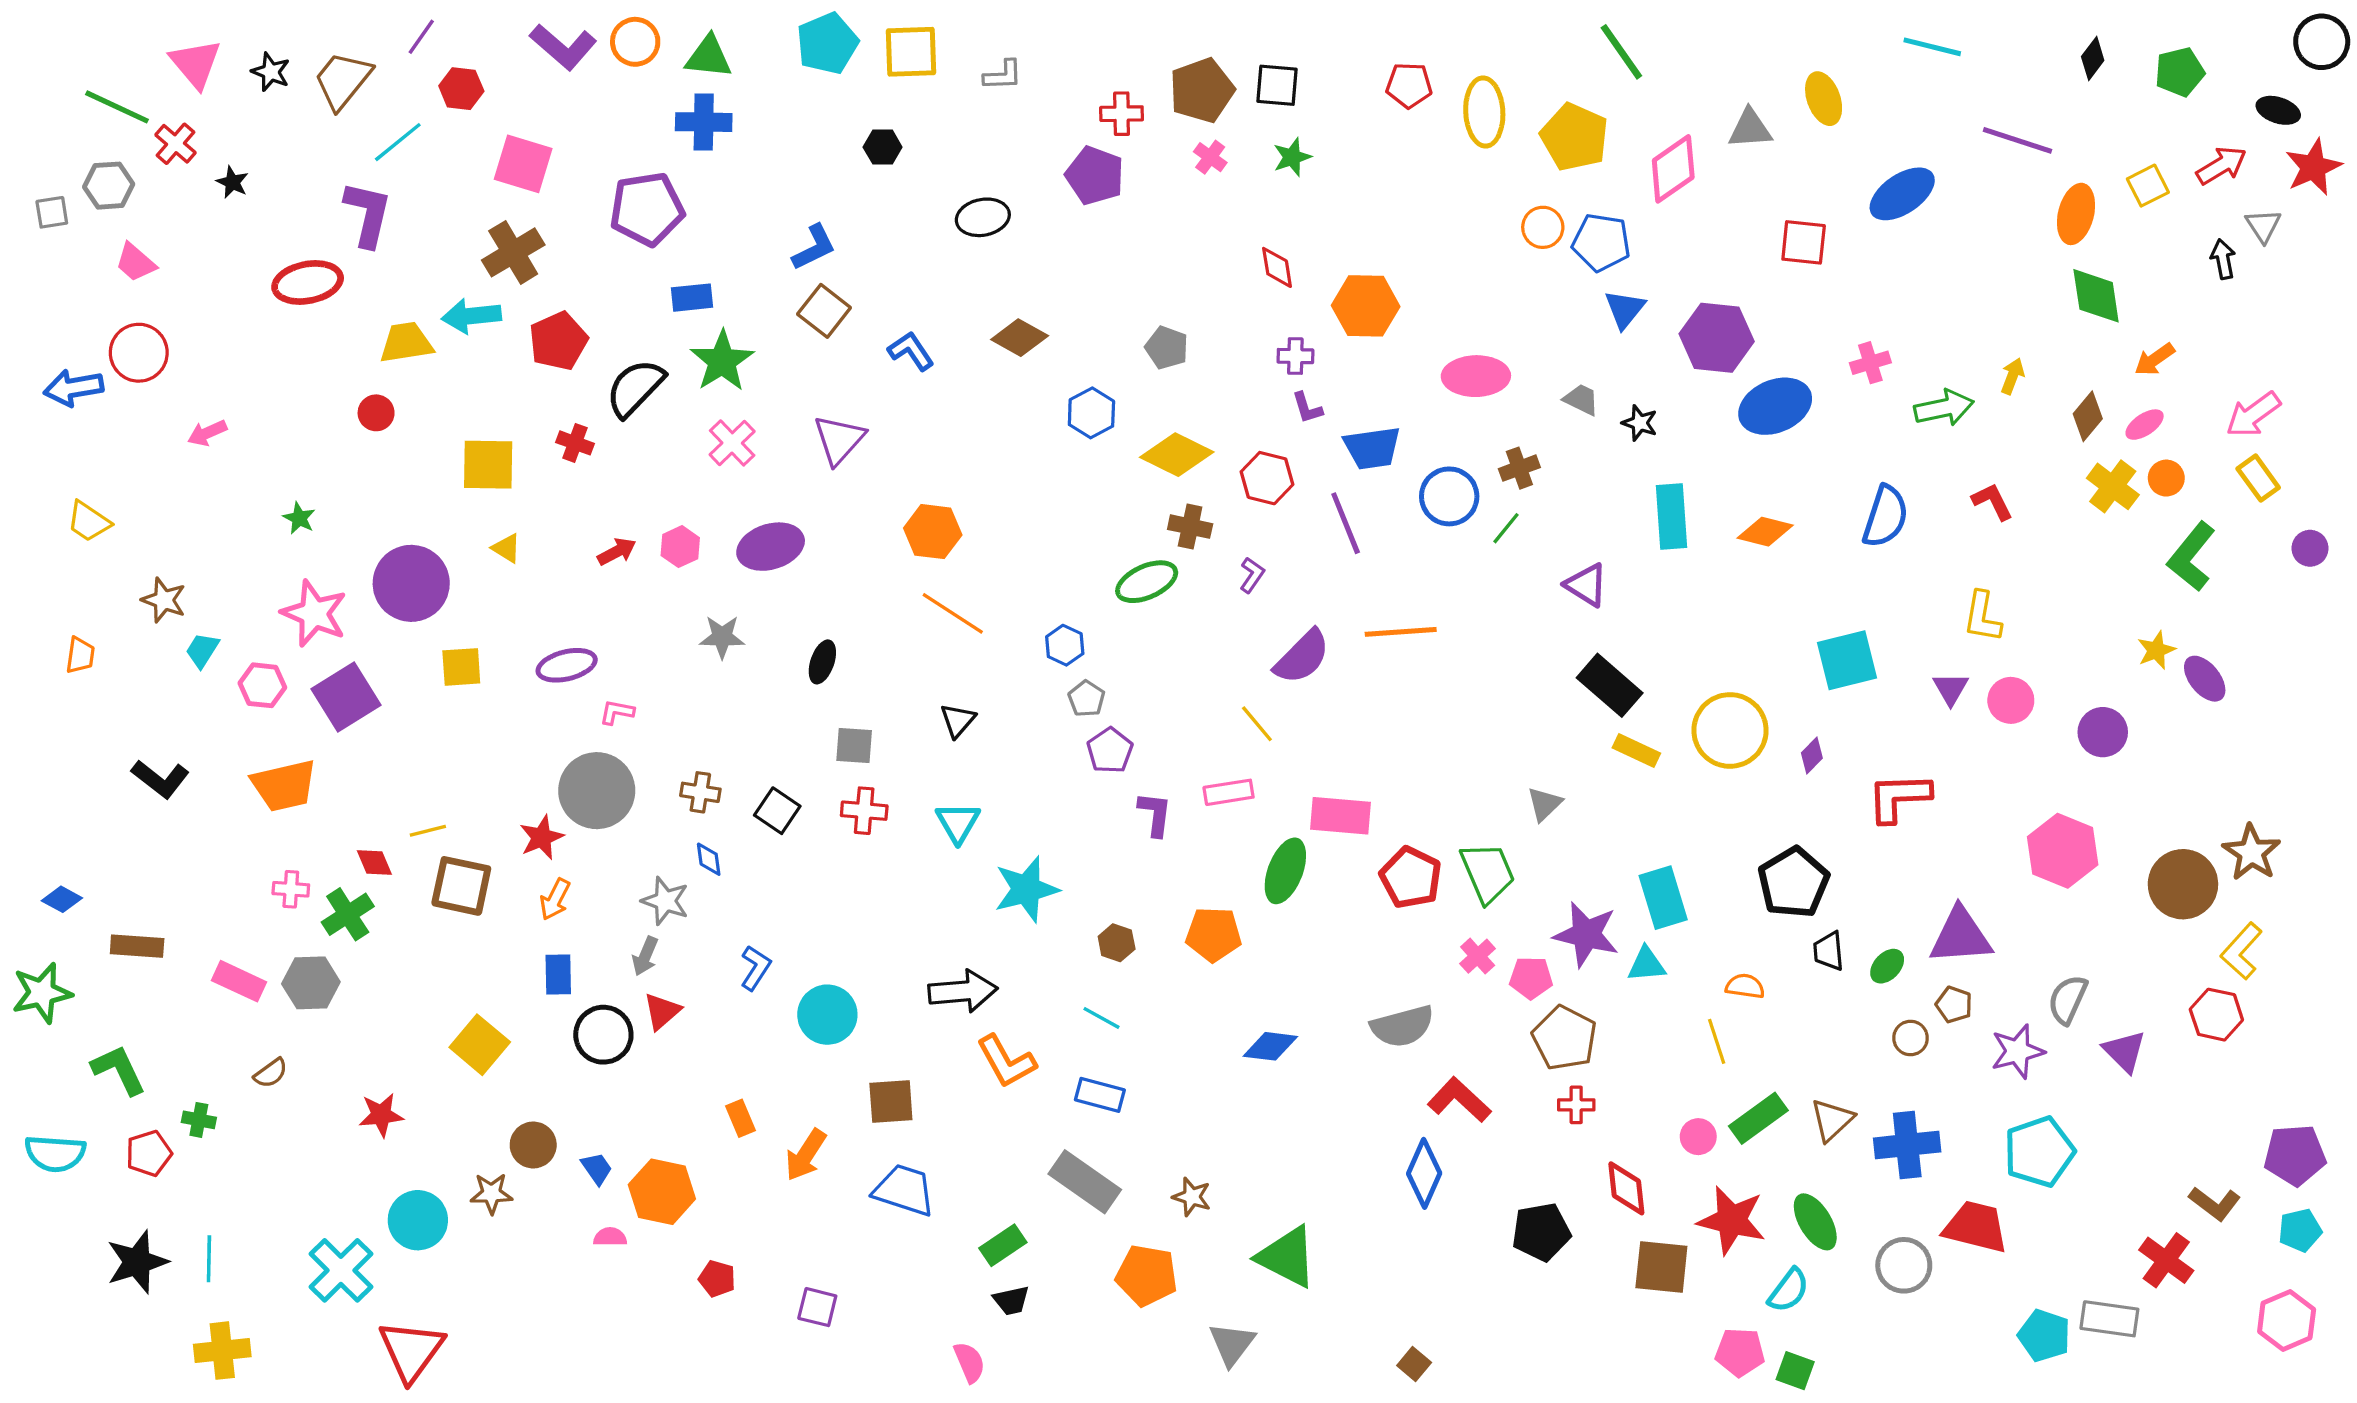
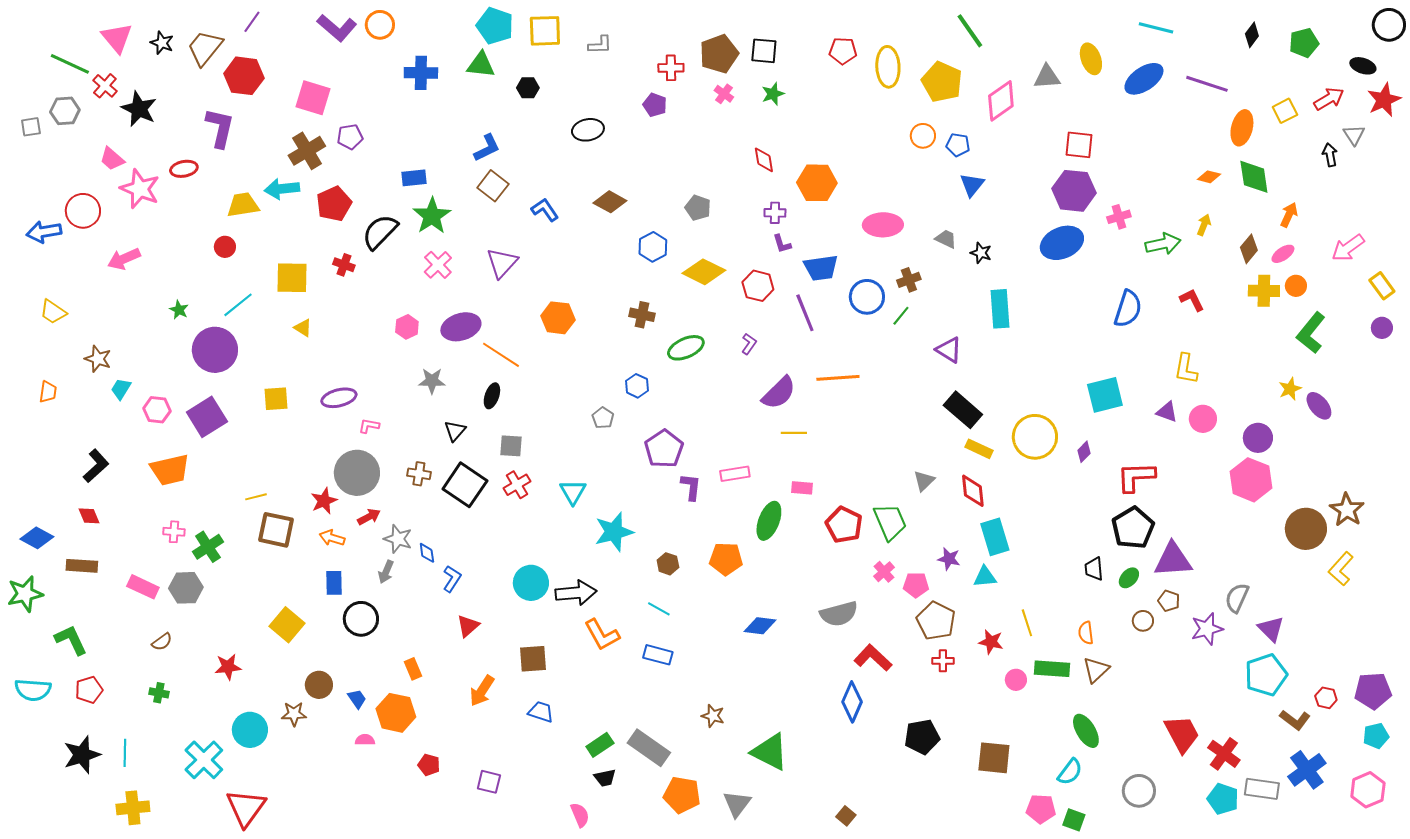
cyan pentagon: (827, 43) -> (495, 26), turned -30
green triangle: (709, 57) -> (481, 65), moved
red hexagon: (461, 89) -> (244, 76), moved, size x1.5
cyan line: (398, 142) -> (238, 305), moved
purple pentagon: (1095, 176) -> (655, 105), size x0.7
black star: (232, 182) -> (139, 109), size x1.8
blue ellipse: (1902, 194) -> (1144, 79), moved
purple pentagon: (647, 209) -> (350, 137), moved, size x0.6
blue pentagon: (1601, 242) -> (958, 145), size x0.7
pink trapezoid: (135, 262) -> (112, 159), moved
red ellipse: (308, 282) -> (184, 169), size x0.7
purple hexagon: (1717, 338) -> (1074, 191), moved
orange arrow: (2155, 359) -> (1289, 215), turned 150
pink arrow: (207, 433) -> (124, 259), size x1.4
yellow rectangle: (2258, 478) -> (1382, 286), moved
yellow cross: (2113, 486) -> (1264, 291), turned -36
brown cross: (1190, 527) -> (642, 315), moved
orange diamond: (1765, 532) -> (1209, 177), moved, size x0.7
red arrow: (617, 552) -> (369, 517), moved
purple circle: (411, 583) -> (215, 350), moved
pink star: (314, 613) -> (140, 189), moved
orange line: (953, 613) -> (501, 355), moved
purple triangle: (1951, 689) -> (1167, 412), turned -40
gray pentagon: (1086, 699) -> (603, 418), moved
black triangle: (958, 720) -> (455, 431), moved
yellow line: (1257, 724) -> (794, 433), moved, turned -50
purple pentagon: (1110, 751) -> (664, 449), size x1.4
black L-shape: (160, 779) -> (96, 466), turned -80
black square: (777, 811) -> (465, 485), size x1.6
red cross: (864, 811) -> (517, 485), turned -36
pink rectangle: (1341, 816) -> (802, 488), size x0.6
pink hexagon: (2063, 851) -> (1251, 480), moved
blue diamond: (709, 859) -> (427, 553), moved
red diamond: (374, 862) -> (89, 516), moved
black pentagon: (1794, 883) -> (1133, 528), moved
blue diamond: (62, 899) -> (37, 538), size x1.4
orange arrow: (555, 899) -> (332, 538), turned 80
purple star: (1586, 934) -> (949, 559), size x0.6
orange semicircle: (1745, 986) -> (1086, 633), moved, turned -105
red triangle: (662, 1011) -> (468, 626), moved
cyan circle: (827, 1015) -> (531, 583), moved
red hexagon: (2216, 1015) -> (1326, 698), moved, size x0.7
orange rectangle: (740, 1118) -> (413, 669), moved
green rectangle: (1758, 1118) -> (1052, 669), turned 40
green cross: (199, 1120) -> (159, 693), moved
blue cross: (1907, 1145) -> (1307, 770), moved, turned -30
cyan pentagon: (2039, 1152) -> (1266, 675), moved
gray rectangle: (1085, 1182) -> (649, 748), moved
red diamond: (1626, 1188) -> (973, 491), moved
blue trapezoid: (904, 1190) -> (541, 712), size x0.7
brown L-shape: (2215, 1203) -> (1295, 720), moved
red star: (1732, 1220) -> (991, 642), moved, size x0.6
red trapezoid: (1976, 1227) -> (1182, 734), turned 48
red cross: (2166, 1260) -> (1224, 754), moved
gray circle: (1904, 1265) -> (1139, 791), moved
orange pentagon: (1147, 1275) -> (682, 795), moved

